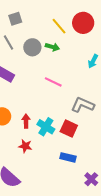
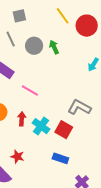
yellow line: (59, 26) -> (63, 16), moved
green arrow: (52, 47) -> (54, 47), turned -136
pink line: (53, 82) -> (30, 91), moved
red star: (25, 146) -> (17, 157), moved

